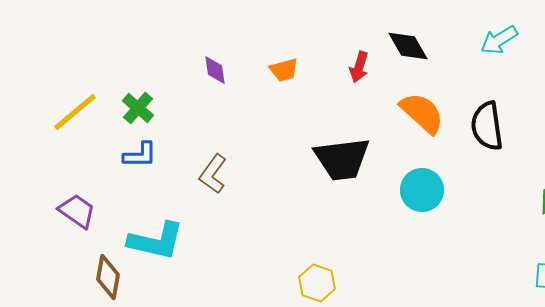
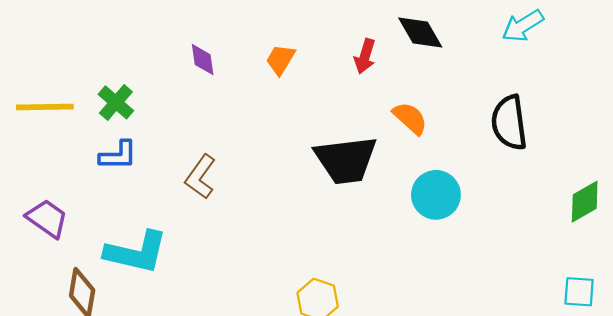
orange trapezoid: (284, 70) -> (280, 60), turned 136
yellow line: (75, 112) -> (45, 107), turned 39
orange semicircle: (422, 113) -> (410, 118), moved, size x0.7

